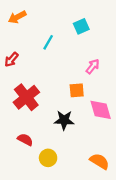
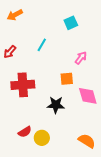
cyan line: (48, 42) -> (42, 45), moved
red cross: (26, 97) -> (23, 85), turned 35
red semicircle: (25, 140) -> (25, 132), moved, turned 120

